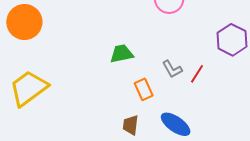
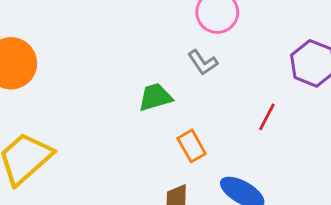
gray L-shape: (172, 69) -> (203, 62), moved

